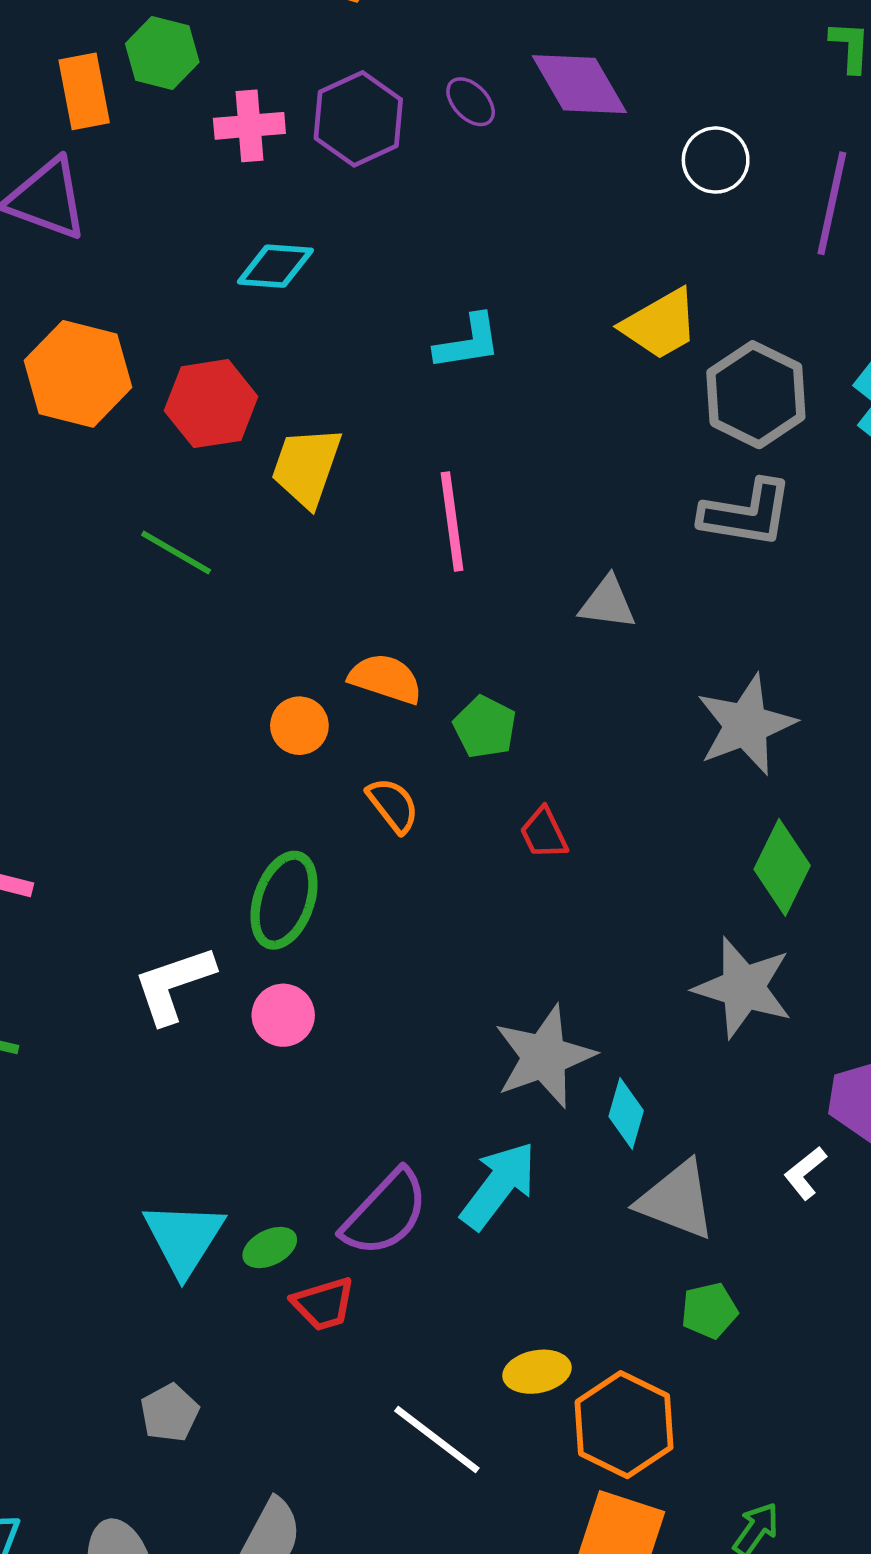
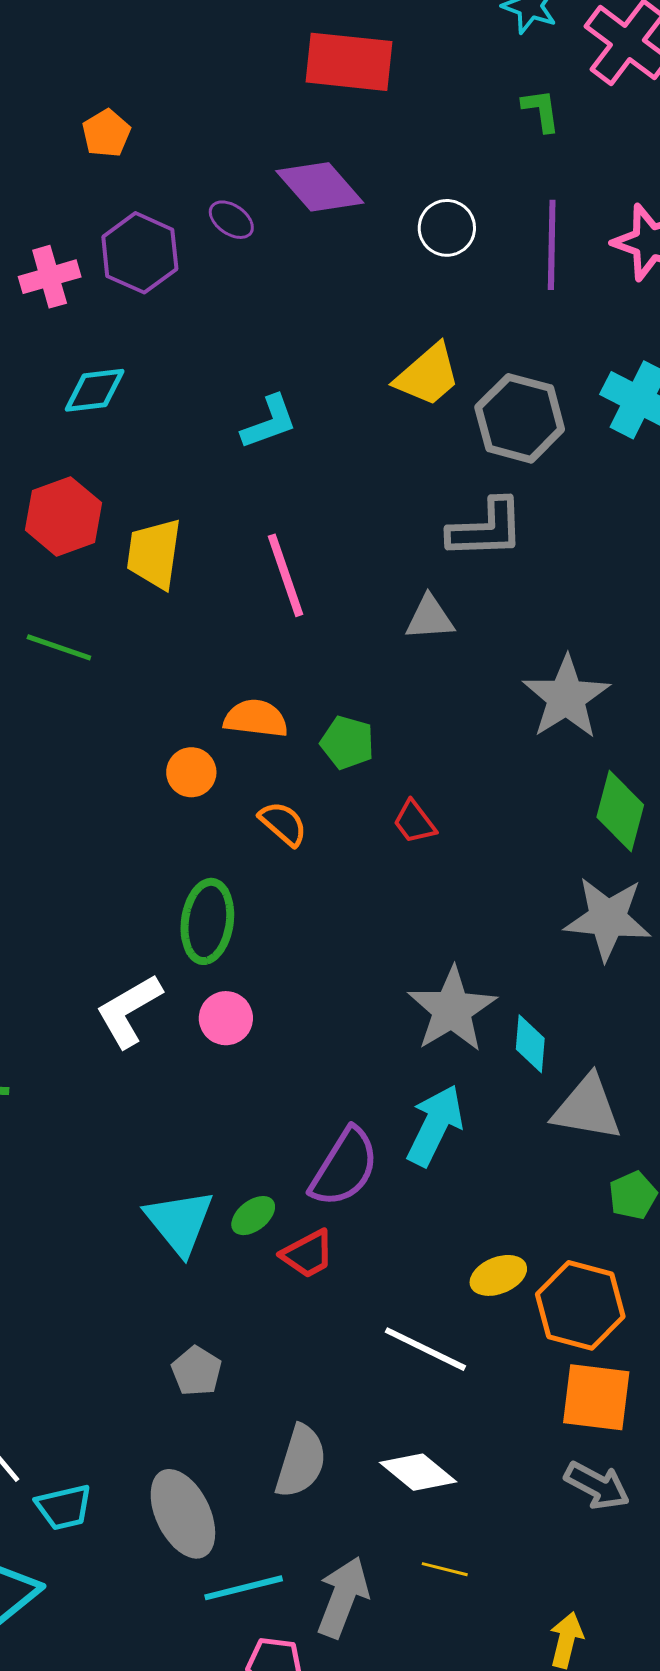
gray L-shape: (747, 513) -> (486, 529), moved

